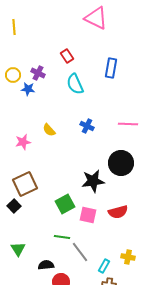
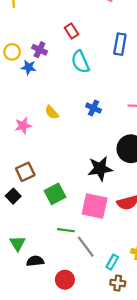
brown square: (25, 184) -> (25, 172), size x0.7
green square: (65, 204) -> (55, 194), moved
pink square: (88, 215) -> (95, 206), size x1.4
black semicircle: (46, 265) -> (35, 261), moved

